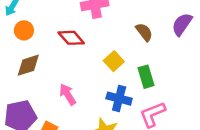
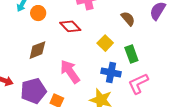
orange circle: (24, 30) -> (38, 13), moved
pink arrow: (68, 94) -> (70, 72), size x1.4

